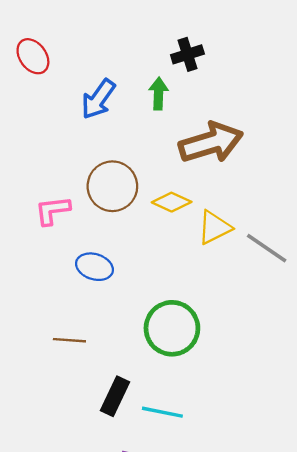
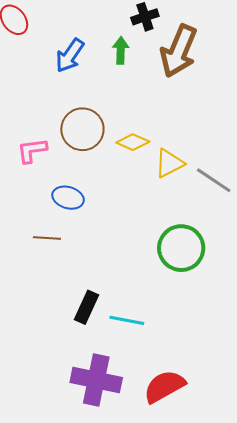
brown arrow: (211, 143) -> (179, 51), moved, turned 130
green circle: (172, 328) -> (181, 248), moved
brown line: (69, 340) -> (47, 238), moved

